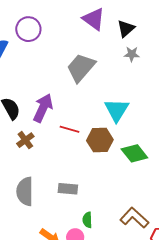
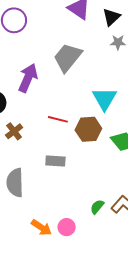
purple arrow: (43, 108) -> (28, 78), moved
gray rectangle: (68, 189) -> (55, 161), moved
green semicircle: (87, 220) -> (97, 207), moved, turned 42

